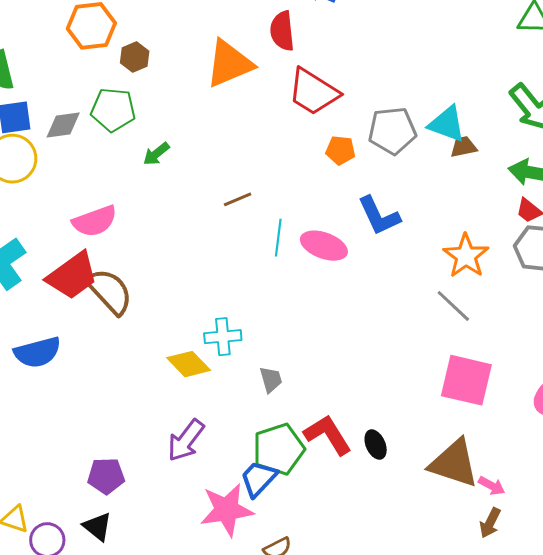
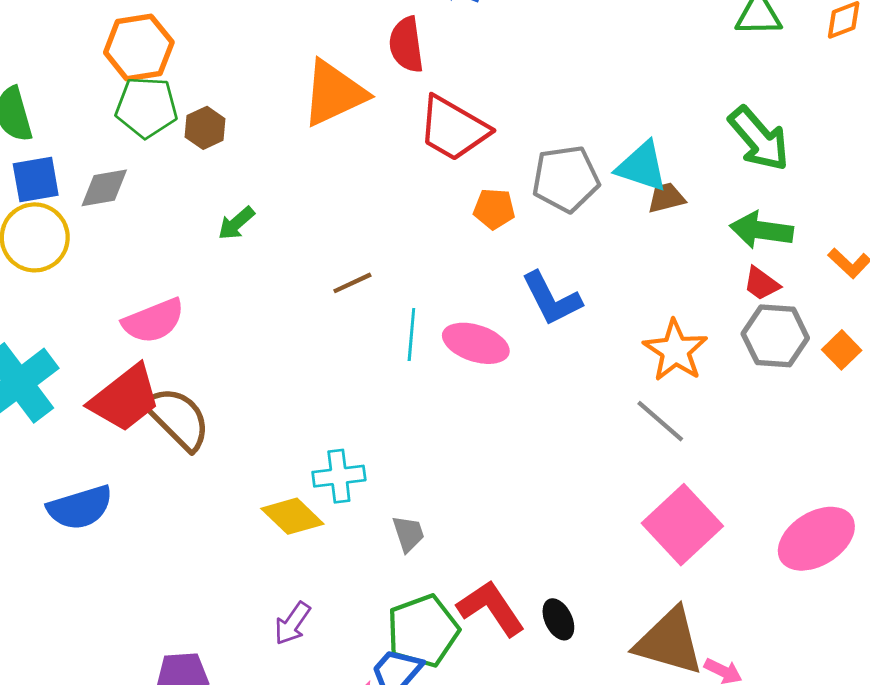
brown hexagon: (135, 57) -> (205, 128), moved
green pentagon: (113, 110) -> (147, 107), moved
pink square: (466, 380) -> (682, 525), turned 36
purple arrow: (186, 440) -> (292, 623), size x0.7

